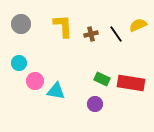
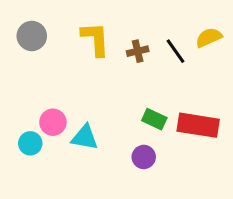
cyan circle: (19, 63) -> (30, 143), moved

